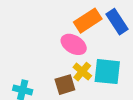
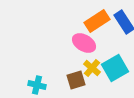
cyan square: (107, 72) -> (115, 68), turned -36

